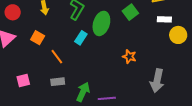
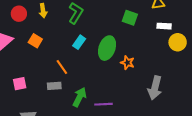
red circle: (13, 12) -> (19, 14), moved
green square: (130, 12) -> (130, 18), turned -35
green ellipse: (101, 23) -> (107, 48), moved
orange line: (57, 57) -> (62, 67), moved

